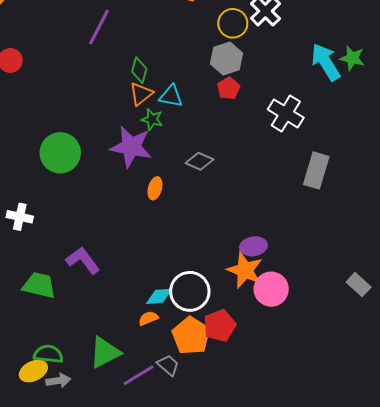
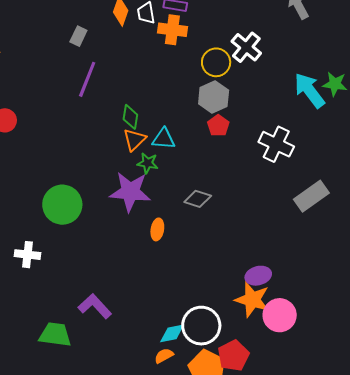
gray rectangle: (316, 170) -> (311, 196), turned 44
white cross: (20, 217) -> (28, 255), moved

